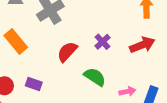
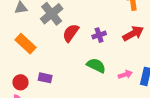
purple cross: (102, 42) -> (99, 35), turned 32
red semicircle: (67, 52) -> (71, 33), moved

